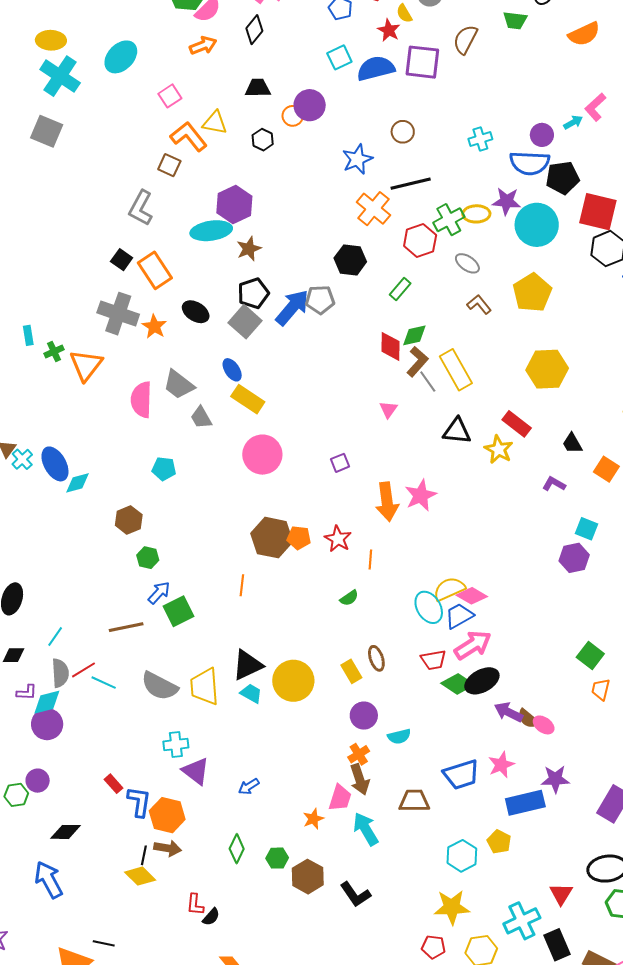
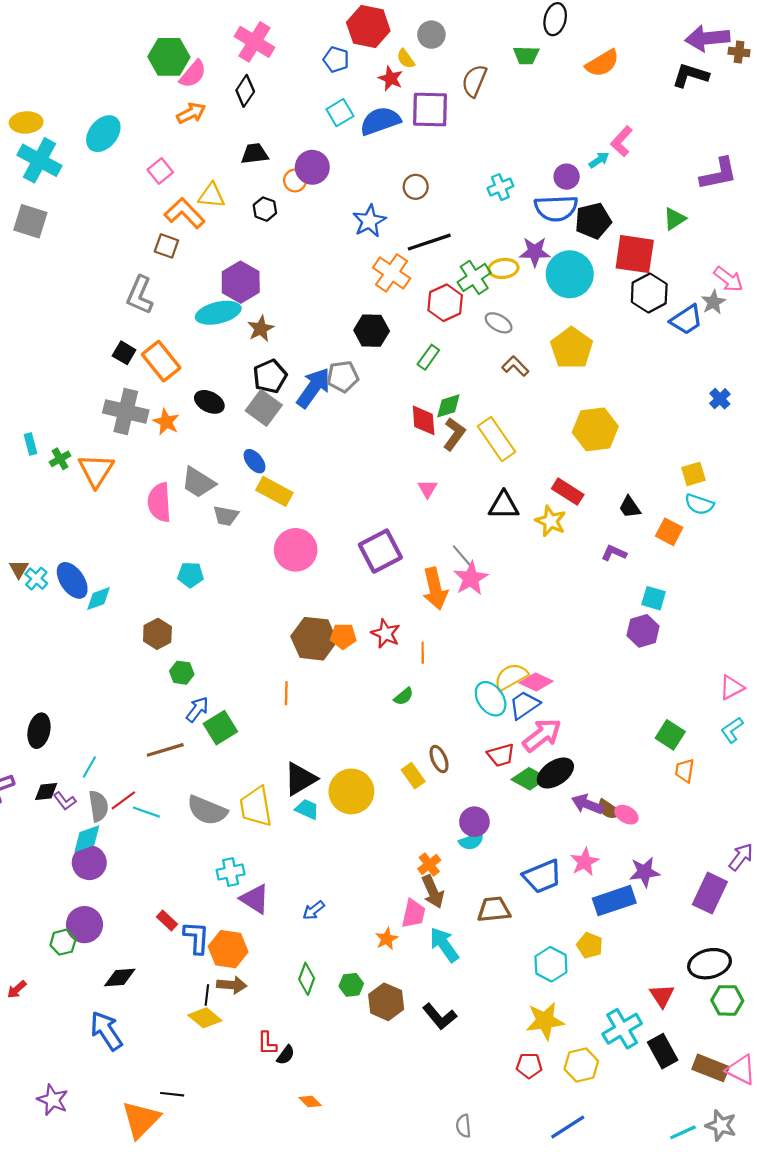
gray line: (428, 382) -> (462, 556), moved
gray trapezoid: (201, 418) -> (226, 516), turned -45
purple square: (340, 463) -> (380, 551), size x2.0
purple L-shape: (27, 692) -> (65, 801), moved, turned 55
purple circle: (364, 716) -> (474, 822), moved
purple circle: (38, 781) -> (84, 925), size x1.4

